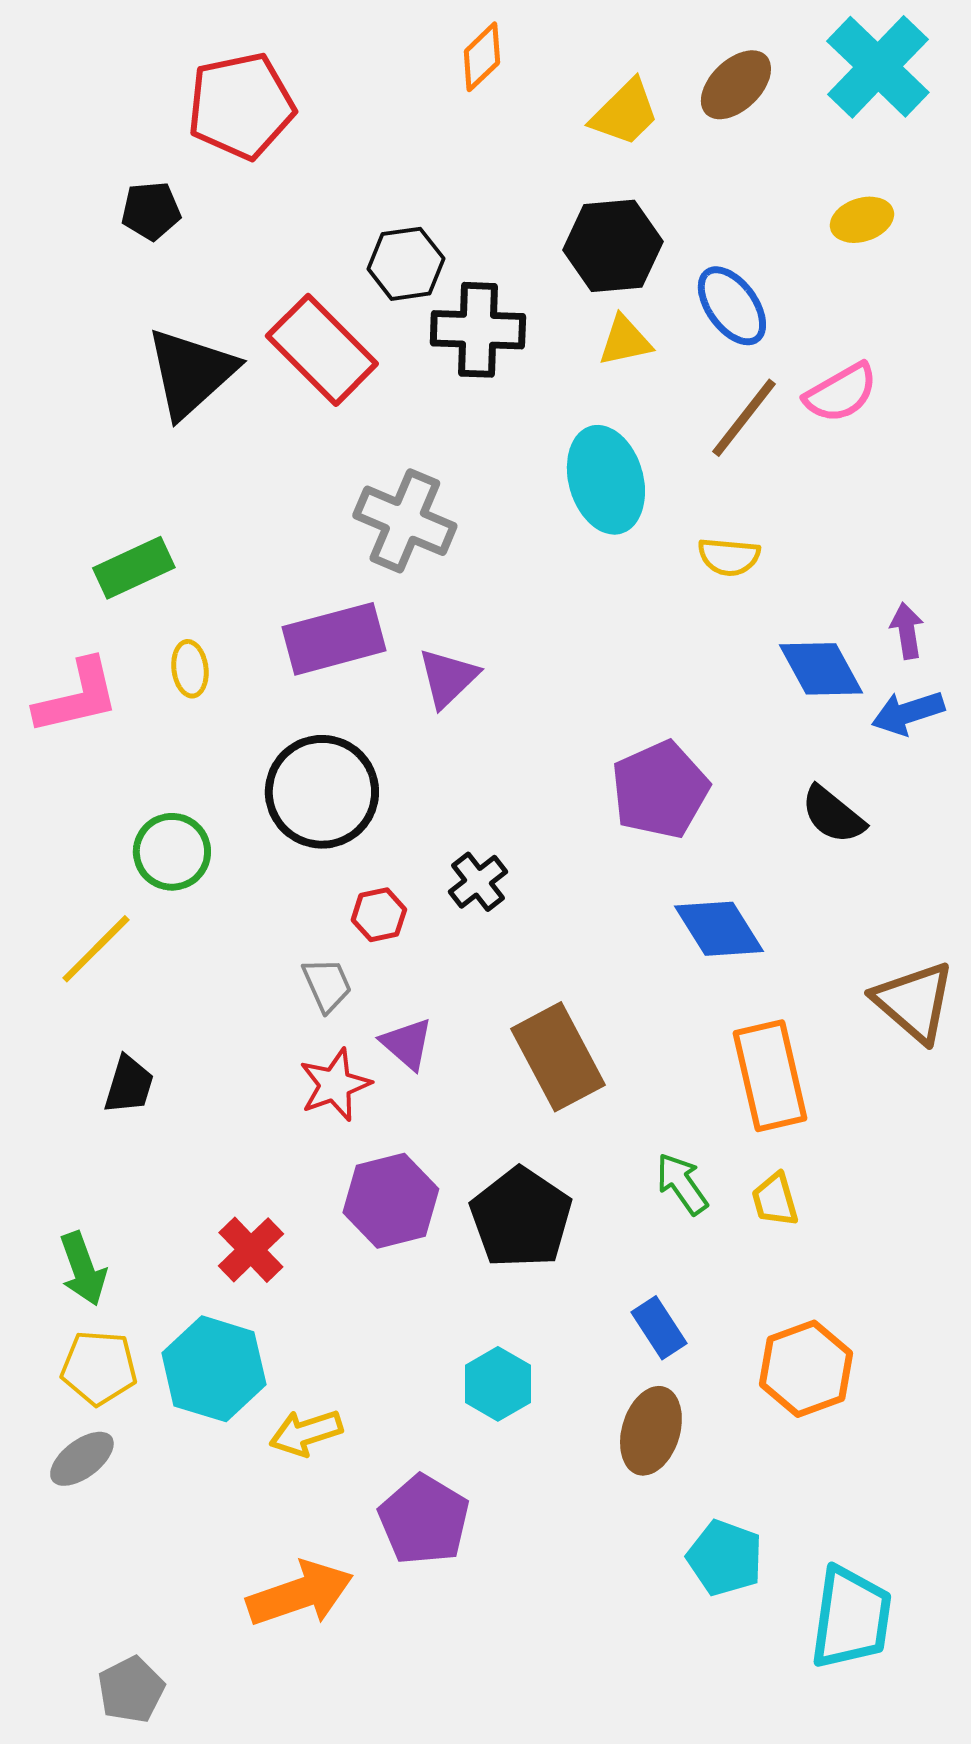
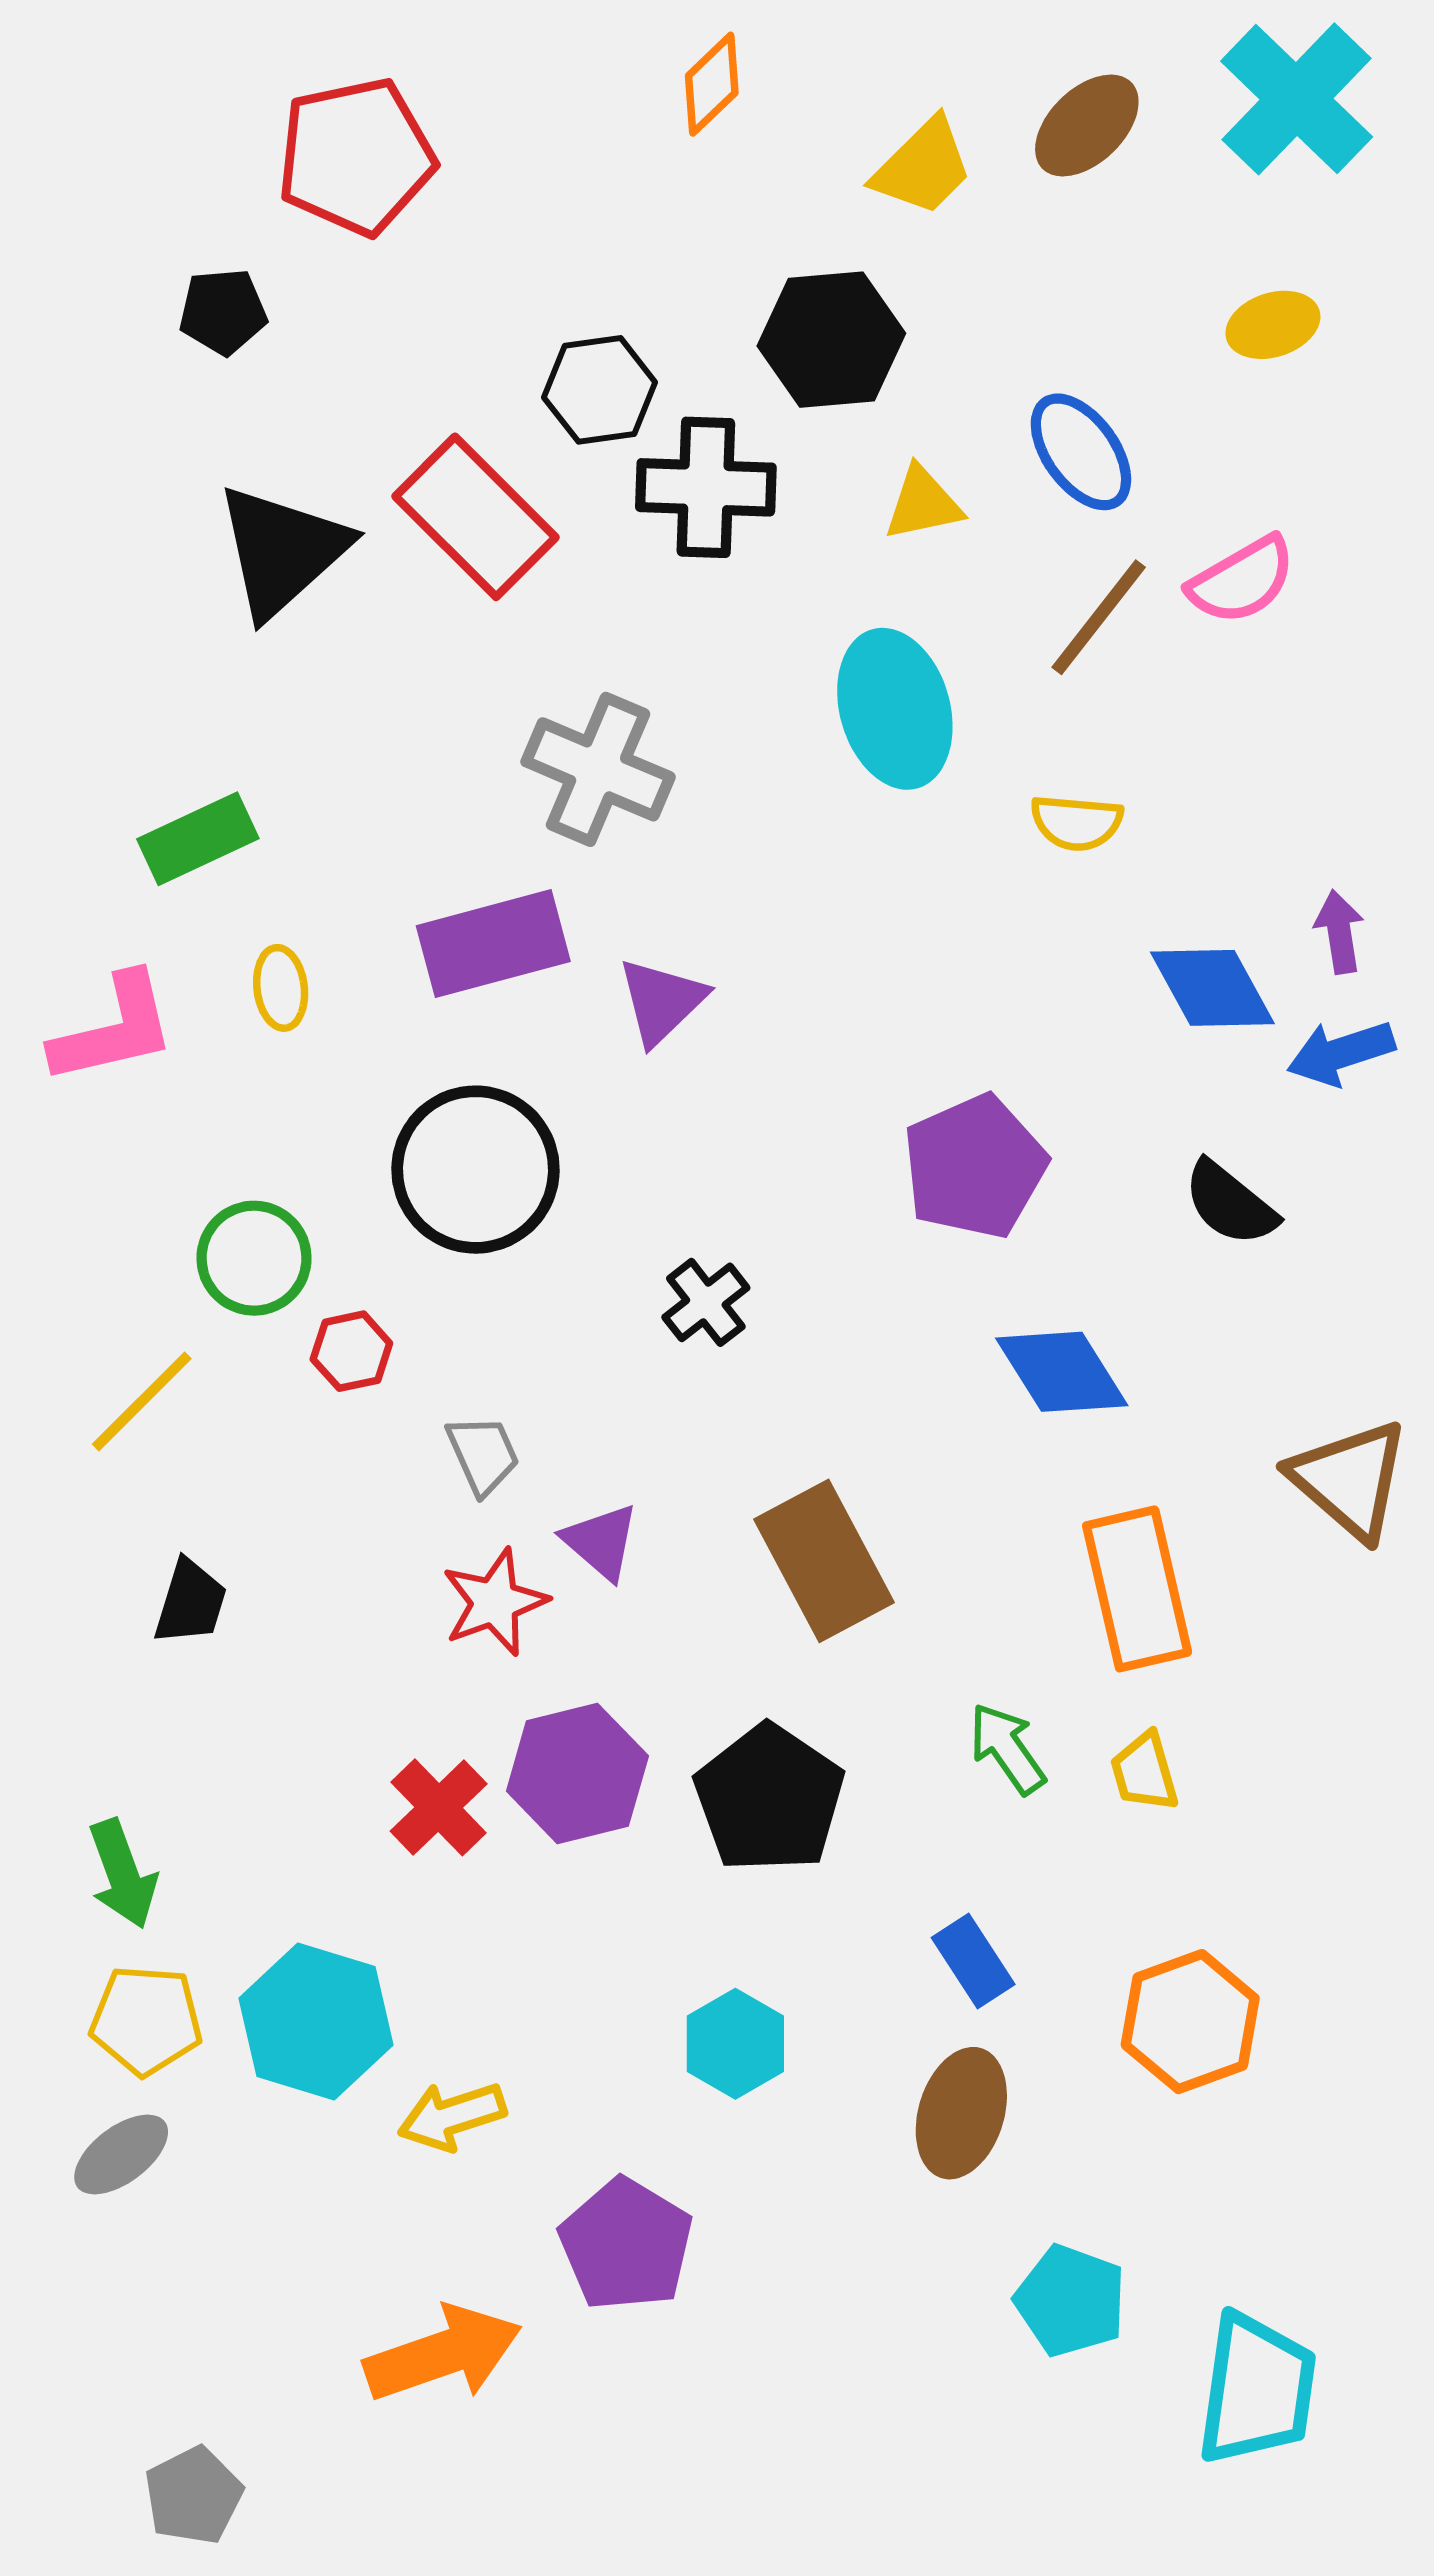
black hexagon: (613, 246) -> (831, 340), moved
red hexagon: (379, 915) -> (351, 1351), moved
red cross: (251, 1250) -> (439, 1807), moved

